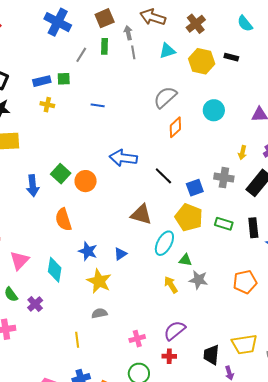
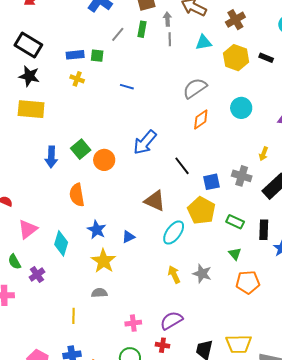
blue arrow: (123, 158) -> (145, 142), turned -64
green triangle: (185, 260) -> (235, 254), moved, turned 32

